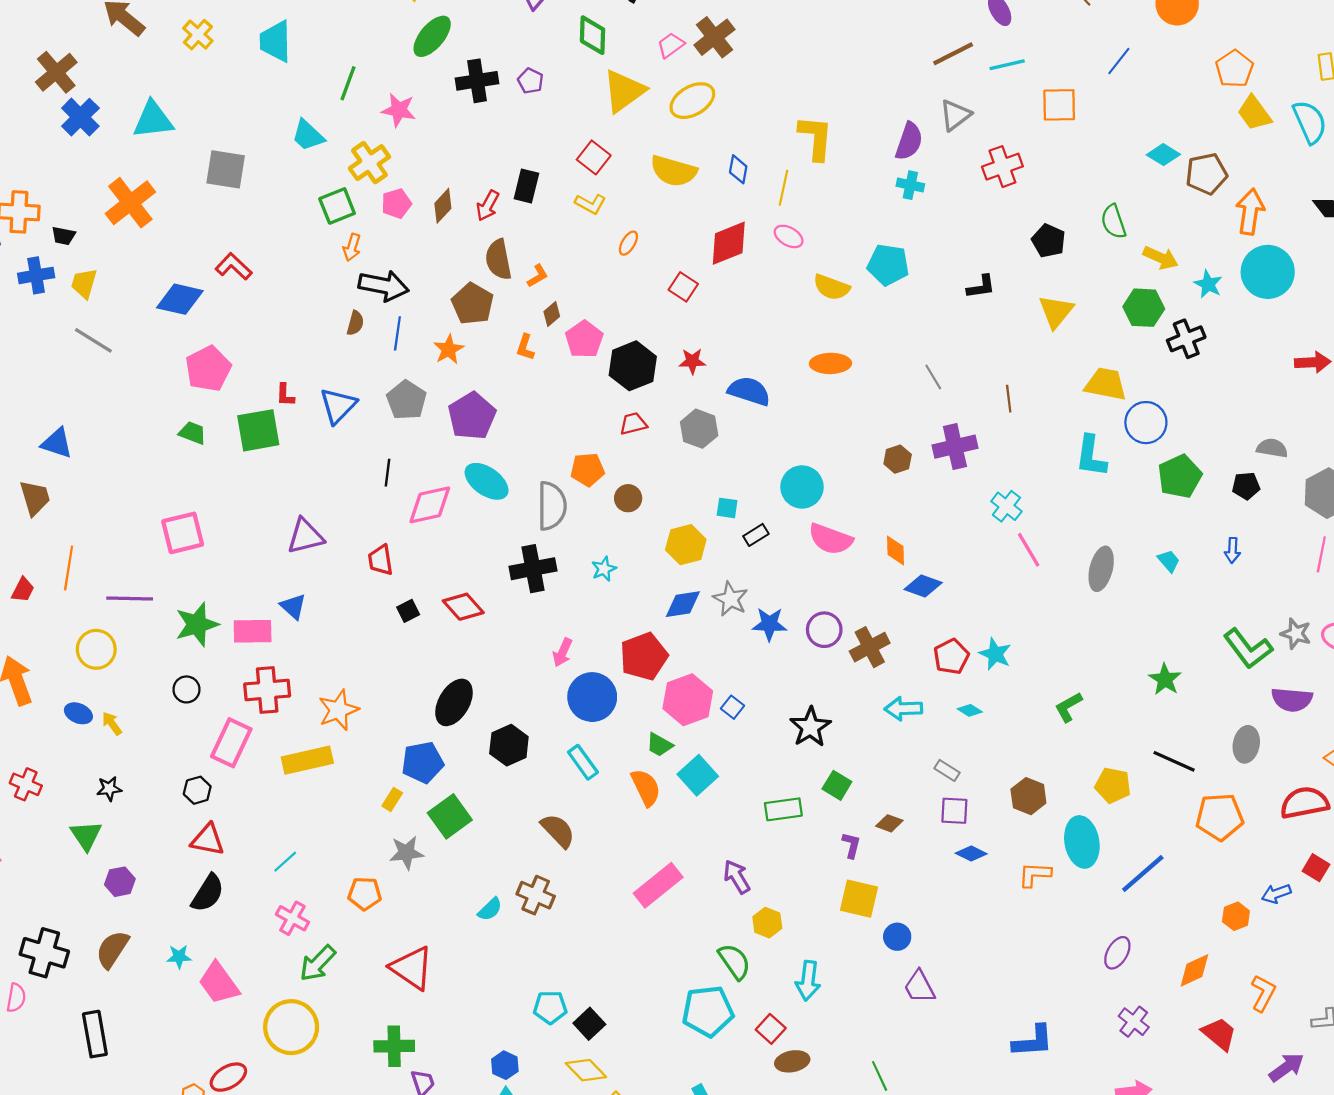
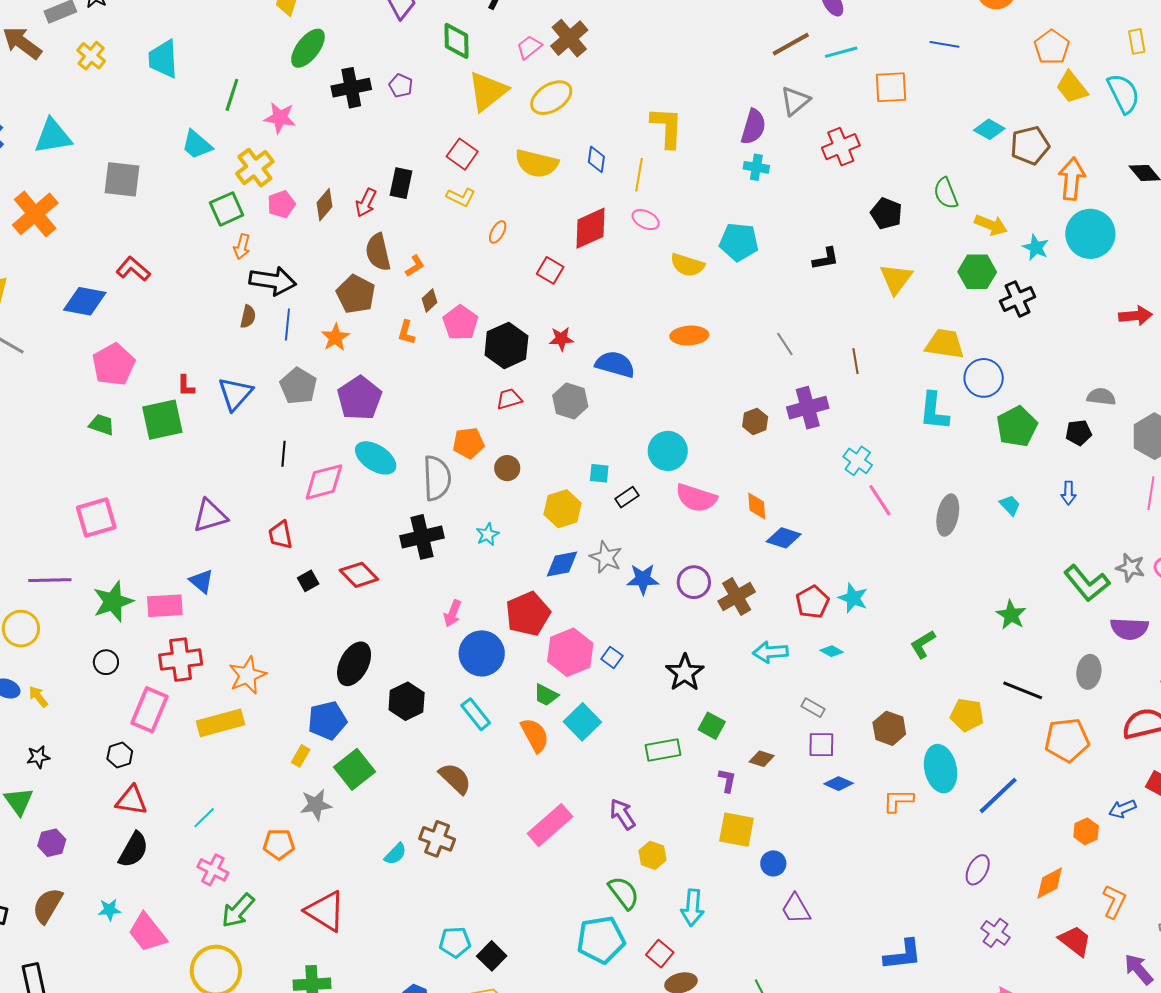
blue line: (1119, 61) -> (944, 44), turned 64
purple arrow: (1286, 1067) -> (1139, 969), turned -92

